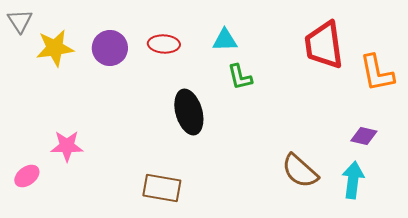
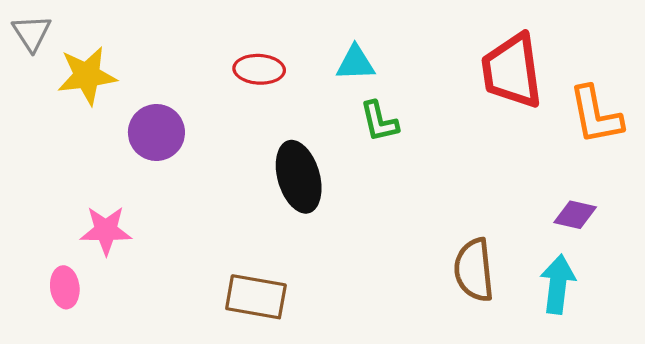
purple circle: (110, 48) -> (156, 132), moved
brown semicircle: (300, 171) -> (474, 270), turned 42
pink ellipse: (27, 176) -> (65, 287), moved, turned -60

